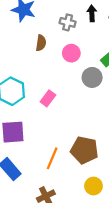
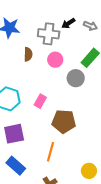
black arrow: (92, 13) -> (68, 23), turned -112
gray cross: (68, 22) -> (49, 34), size x1.5
brown pentagon: (84, 150) -> (64, 121), moved

